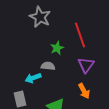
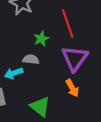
purple triangle: (86, 65) -> (75, 58), size x1.4

